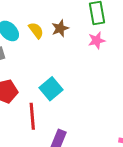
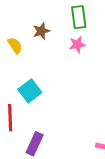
yellow semicircle: (36, 30) -> (15, 45), moved

